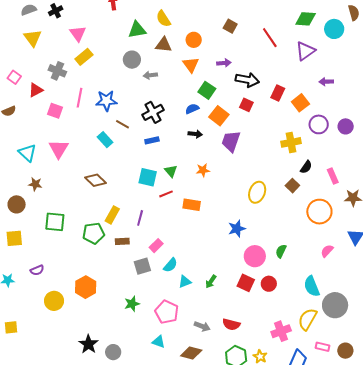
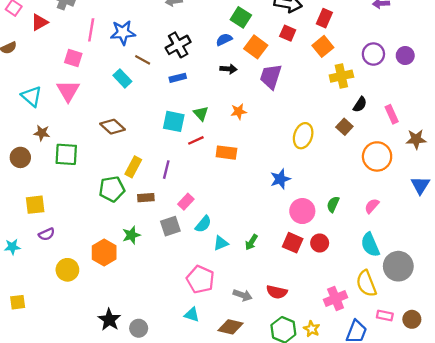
orange square: (300, 103) -> (323, 46), moved
pink square: (55, 111) -> (73, 58), moved
green square: (55, 222) -> (66, 154), moved
yellow square: (14, 238) -> (35, 205), moved
pink semicircle: (327, 251) -> (372, 206), moved
green star: (132, 304) -> (131, 235), moved
yellow semicircle: (308, 319) -> (366, 284), turned -50

